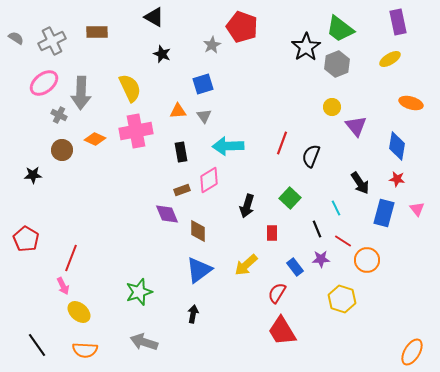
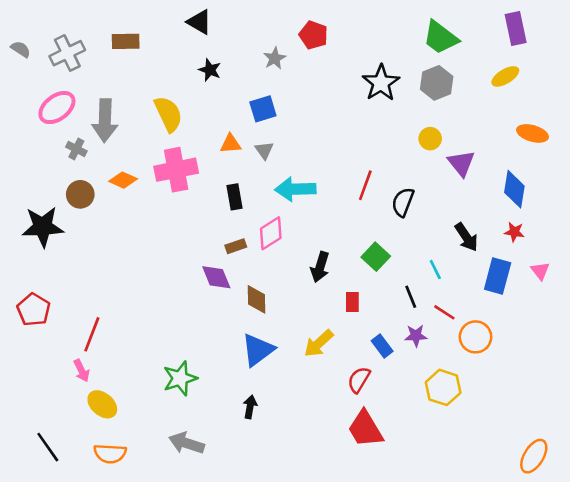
red pentagon: (242, 27) -> (314, 35), size x0.7
black star: (306, 47) -> (381, 83), moved
black star: (33, 175) -> (43, 227), size x1.8

